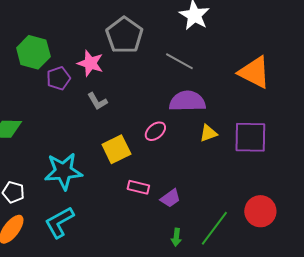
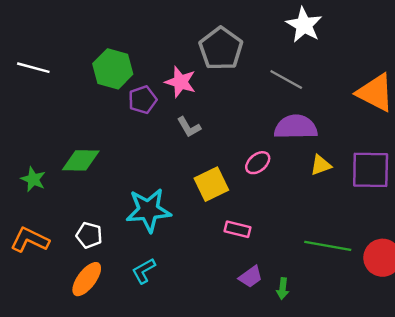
purple trapezoid: (170, 198) -> (251, 277), moved
cyan L-shape: (59, 222) -> (144, 271), size x0.7
green line: (214, 228) -> (328, 246), moved, turned 63

